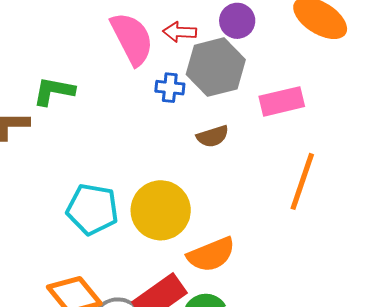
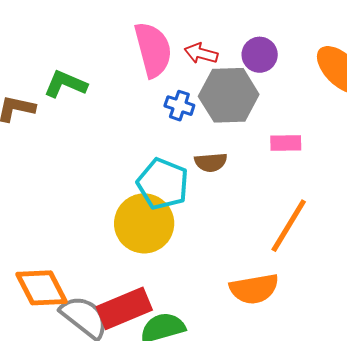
pink rectangle: (282, 101) -> (286, 143), size x0.7
cyan pentagon: (92, 209) -> (163, 184), moved
orange semicircle: (211, 255) -> (254, 289), moved

